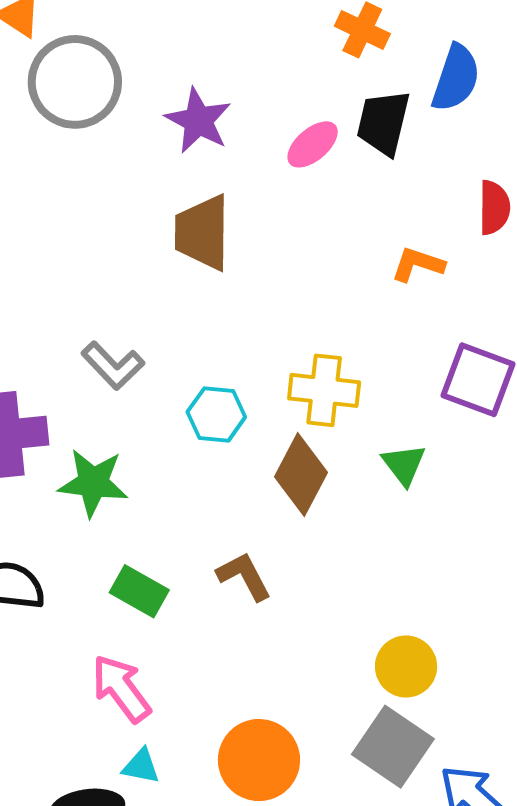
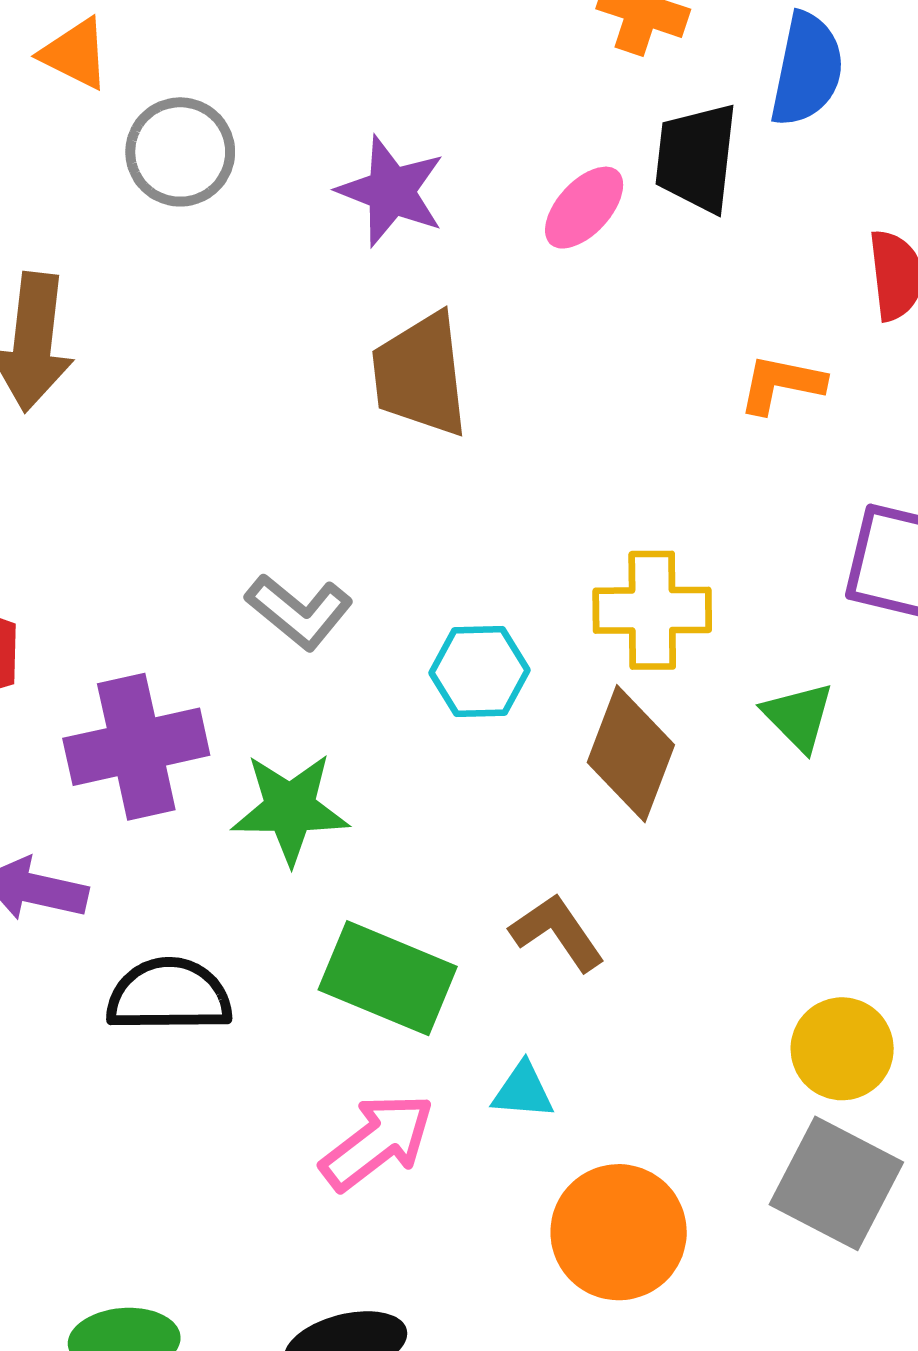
gray circle: (75, 82) -> (180, 152), size x0.7
green rectangle: (139, 591) -> (388, 978), size x1.4
pink arrow: (121, 688) -> (377, 1142), turned 96
cyan triangle: (141, 766) -> (523, 1091), moved

